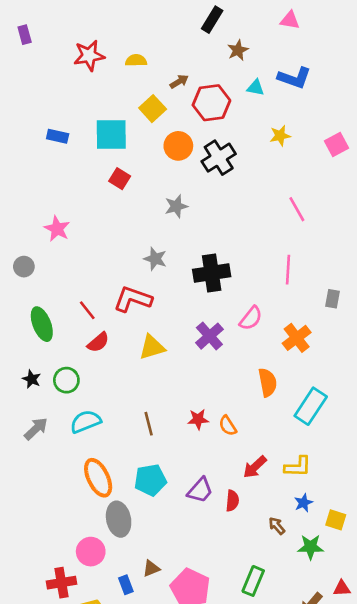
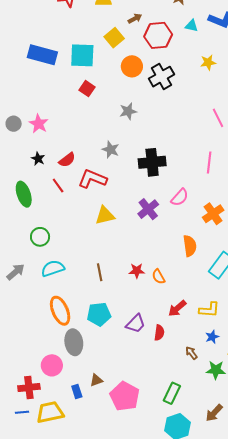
blue rectangle: (58, 136) -> (42, 55), size x1.8
gray circle: (24, 267) -> (14, 124), moved
red semicircle: (98, 342) -> (67, 160), moved
black star: (32, 379) -> (38, 159), moved

